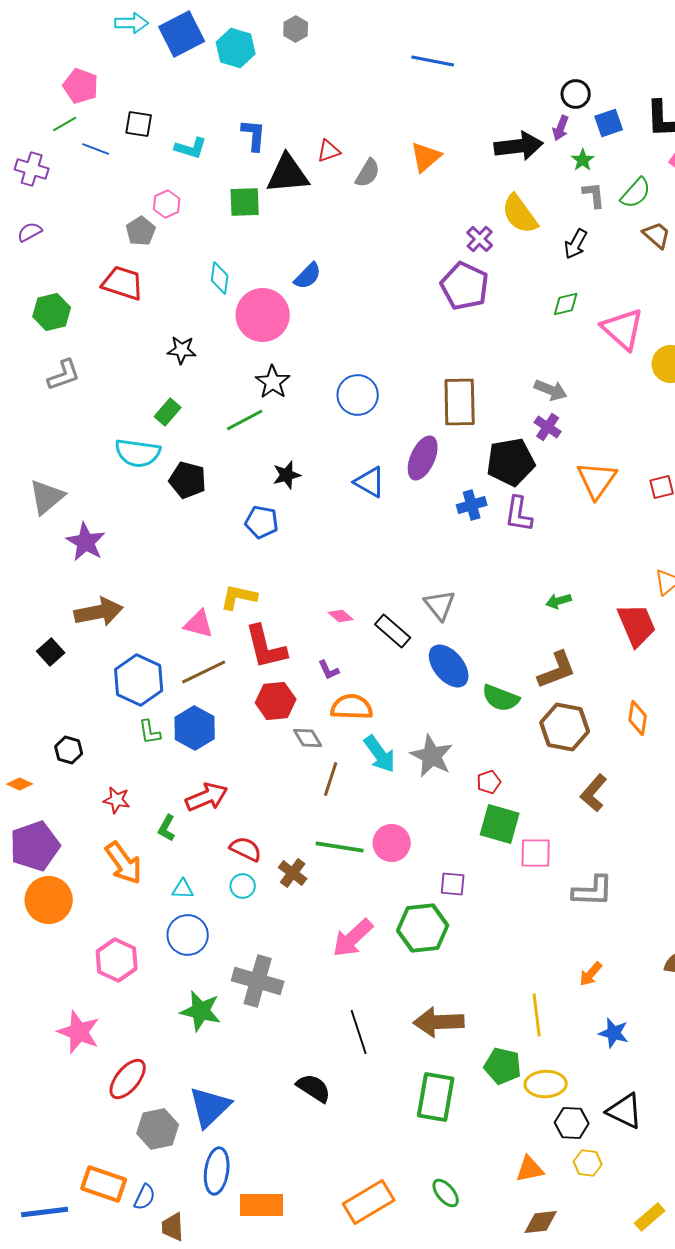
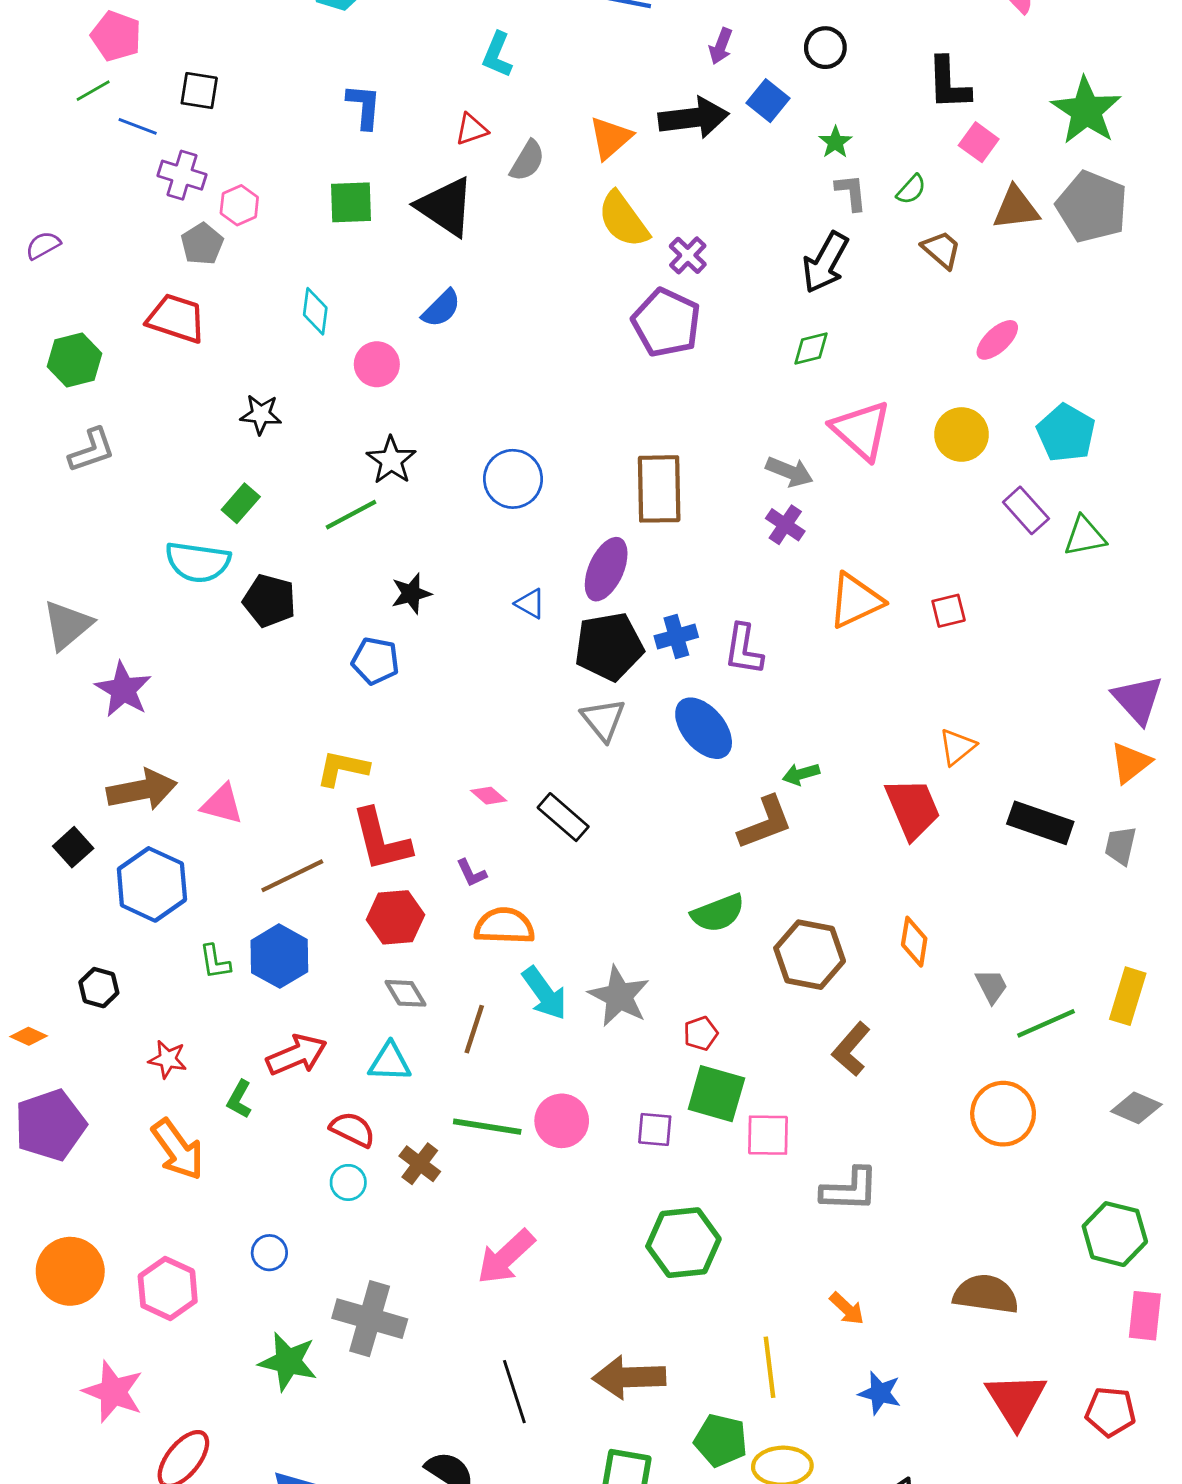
blue square: (609, 123) -> (768, 101), moved, turned -32
purple arrow: (561, 128) -> (721, 46), moved
black arrow: (519, 146) -> (694, 118), moved
cyan L-shape: (191, 148) -> (497, 55), moved, turned 96
purple cross: (32, 169) -> (182, 175), moved
black triangle: (288, 174) -> (446, 207), moved, turned 39
green semicircle: (636, 193) -> (911, 189), size x0.7
yellow semicircle: (520, 214) -> (623, 220), moved
black arrow: (576, 244) -> (825, 263), size x1.4
pink circle: (263, 315) -> (377, 364), size x0.6
pink triangle: (623, 329) -> (861, 430), moved
black pentagon: (511, 462) -> (609, 647), moved
orange triangle: (597, 480) -> (855, 601), turned 30
blue triangle: (370, 482) -> (530, 604), size x0.7
gray triangle: (440, 605) -> (603, 720), moved
pink triangle: (199, 624) -> (222, 804), moved
blue ellipse: (449, 666) -> (704, 728), moved
brown L-shape: (557, 670) -> (765, 823), moved
blue hexagon: (139, 680) -> (152, 884), moved
green semicircle: (501, 698) -> (718, 913), turned -42
gray diamond: (308, 738) -> (406, 993), moved
purple square: (453, 884) -> (655, 1129), moved
cyan triangle: (183, 889) -> (390, 1062), moved, size x1.4
orange circle: (49, 900) -> (70, 1271), moved
green hexagon: (423, 928) -> (683, 1243), moved
blue circle: (188, 935) -> (269, 1253), size x0.6
orange arrow: (591, 974) -> (847, 1309), turned -88

